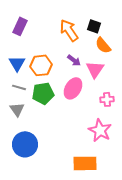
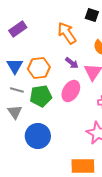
purple rectangle: (20, 26) -> (18, 29), turned 30
black square: (94, 26) -> (92, 15), moved
blue circle: (25, 144) -> (38, 136), moved

